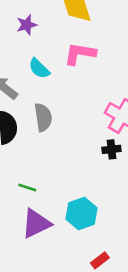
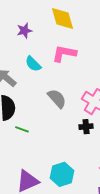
gray semicircle: (43, 117) -> (57, 99), moved, turned -35
green line: (27, 187) -> (22, 129), moved

